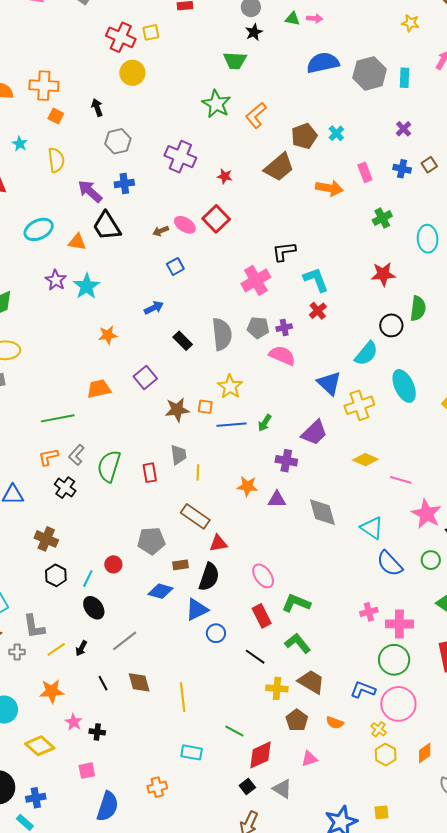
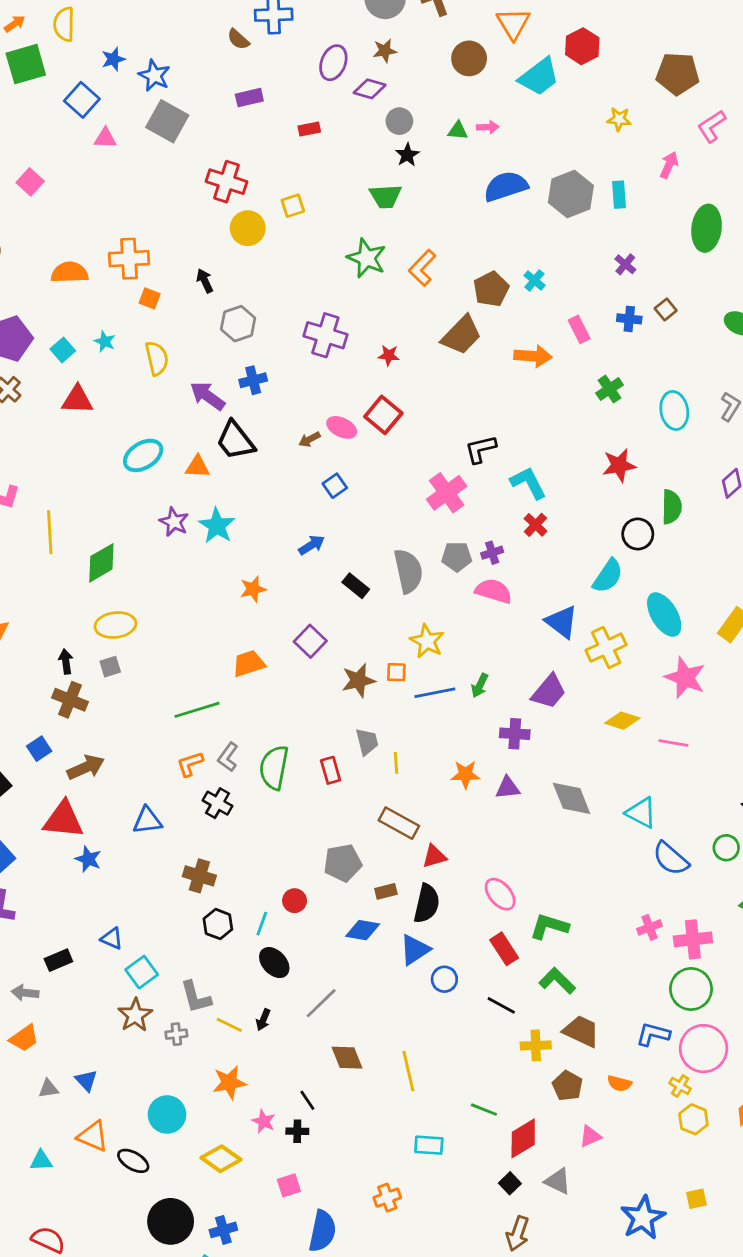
yellow square: (151, 32) -> (293, 206), moved
pink star: (426, 514) -> (685, 678), moved
yellow line: (56, 649) -> (229, 1025), turned 66
black line: (103, 683) -> (307, 1100), moved

